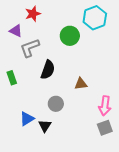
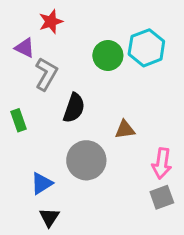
cyan hexagon: (95, 18) -> (146, 48), moved
gray L-shape: (30, 48) -> (46, 74), turned 140
gray circle: (56, 104) -> (86, 160), size x1.6
black triangle: (45, 126) -> (49, 217), moved

